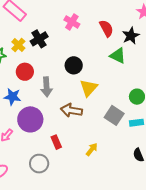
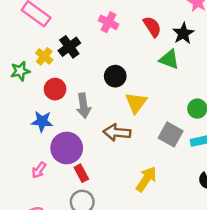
red rectangle: (56, 142) -> (81, 173), moved
yellow arrow: (92, 149) -> (146, 179), size x1.5

